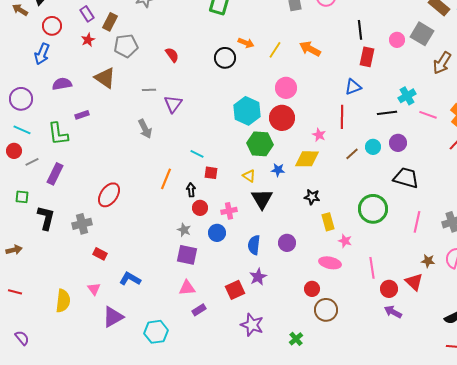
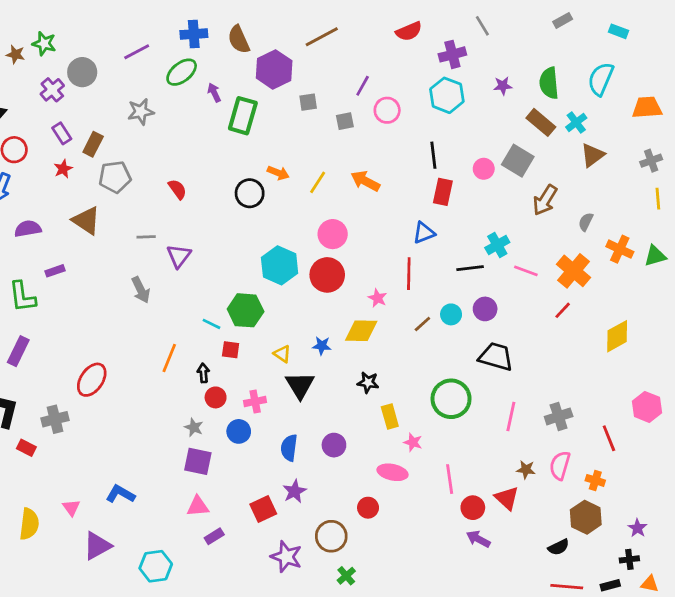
green hexagon: (260, 144) -> (246, 310), moved
red rectangle: (100, 254) -> (26, 448), moved
brown circle: (326, 310) -> (331, 536), moved

